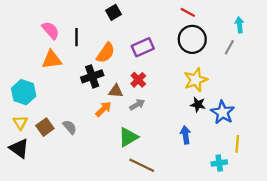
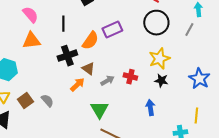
black line: (76, 37) -> (63, 24), moved
orange semicircle: (106, 53) -> (90, 41), moved
red cross: (138, 80) -> (130, 77), moved, turned -32
brown triangle: (116, 91) -> (88, 69), turned 32
blue star: (223, 112) -> (199, 79), moved
green triangle: (128, 137) -> (99, 110), turned -30

